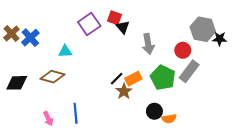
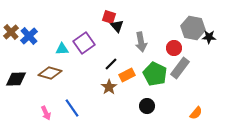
purple square: (89, 24) -> (84, 43), moved
black line: (117, 79) -> (111, 64), moved
brown star: (124, 91) -> (109, 87), moved
blue line: (76, 113) -> (72, 108), turned -30
orange semicircle: (169, 119) -> (196, 113), moved, turned -40

